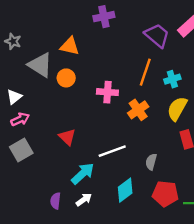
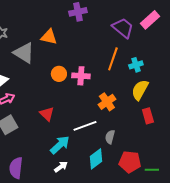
orange circle: (66, 78) -> (59, 74), moved
orange cross: (138, 110) -> (107, 102), moved
gray semicircle: (151, 162) -> (110, 137), moved
purple semicircle: (56, 201) -> (16, 168), moved, size x1.5

